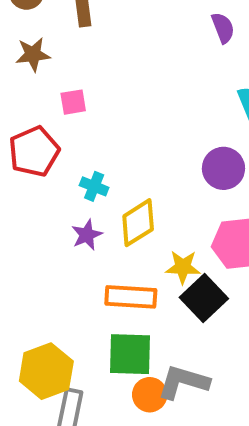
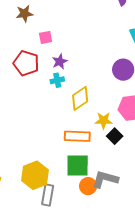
red pentagon: (34, 152) -> (26, 63), turned -30
cyan cross: (94, 186) -> (57, 80), turned -32
purple star: (87, 235) -> (60, 61), moved
black square: (204, 298) -> (115, 136), size x0.7

